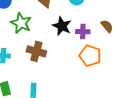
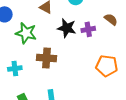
orange pentagon: (90, 56) -> (107, 66), moved

